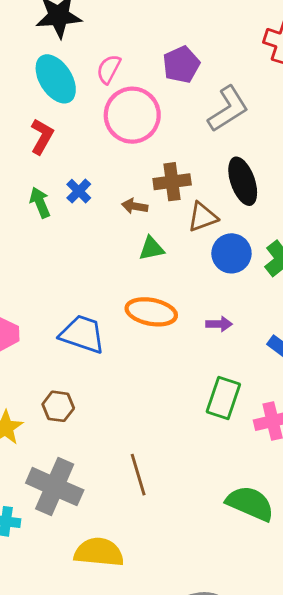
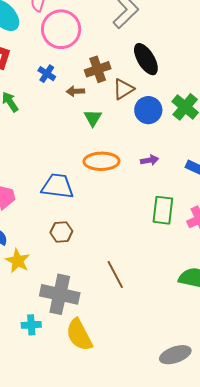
blue cross: (79, 191) -> (47, 74), moved
green triangle: (151, 248) -> (93, 118), turned -36
brown hexagon: (58, 406) -> (61, 232), moved
yellow semicircle: (99, 552) -> (79, 335), moved, turned -112

